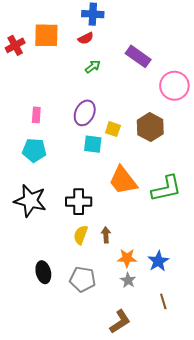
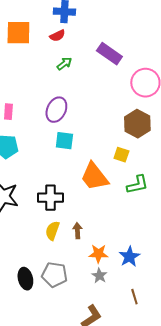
brown hexagon: (150, 127) -> (137, 124), moved
yellow square: (113, 129) -> (121, 155), moved
green L-shape: (166, 189) -> (137, 185), size x0.7
black ellipse: (43, 272) -> (25, 279), moved

